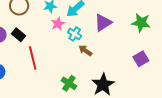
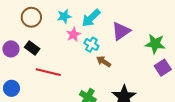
green star: (141, 23) -> (155, 44), moved
red line: (33, 58) -> (48, 72), turned -60

